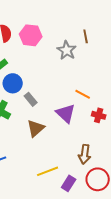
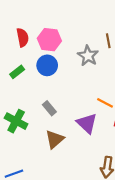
blue circle: (13, 83) -> (47, 65), moved

